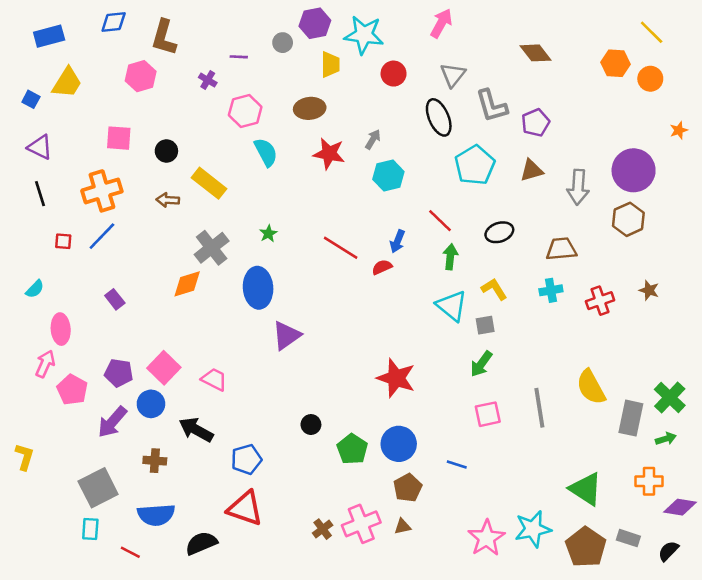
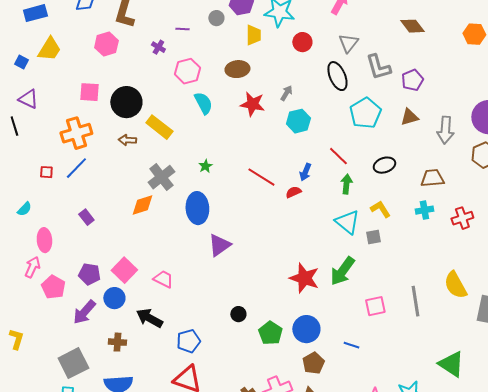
black circle: (166, 151) -> (126, 102), size x1.8
black line: (40, 194) -> (14, 126), moved
green arrow: (481, 364) -> (342, 271), moved, size x1.4

